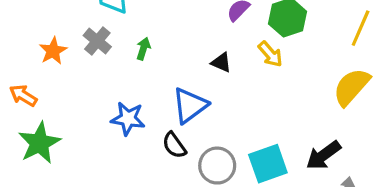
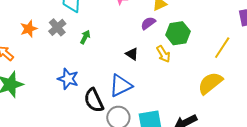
blue triangle: (190, 105) -> (121, 86), moved
black semicircle: (174, 145) -> (94, 100), size x1.4

